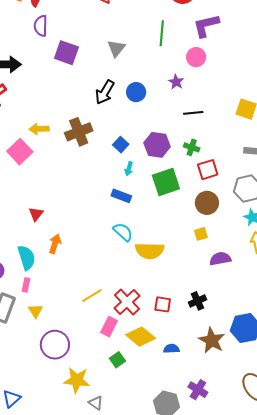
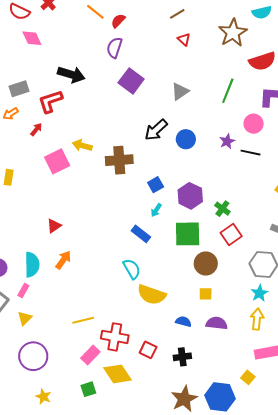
black line: (193, 113) -> (250, 153), moved
red square: (208, 170) -> (231, 234), turned -35
brown circle: (207, 203) -> (206, 264), moved
red cross: (127, 302) -> (115, 337), turned 36
blue semicircle: (171, 349) -> (183, 322), moved
yellow star: (77, 380) -> (43, 397), size x0.6

